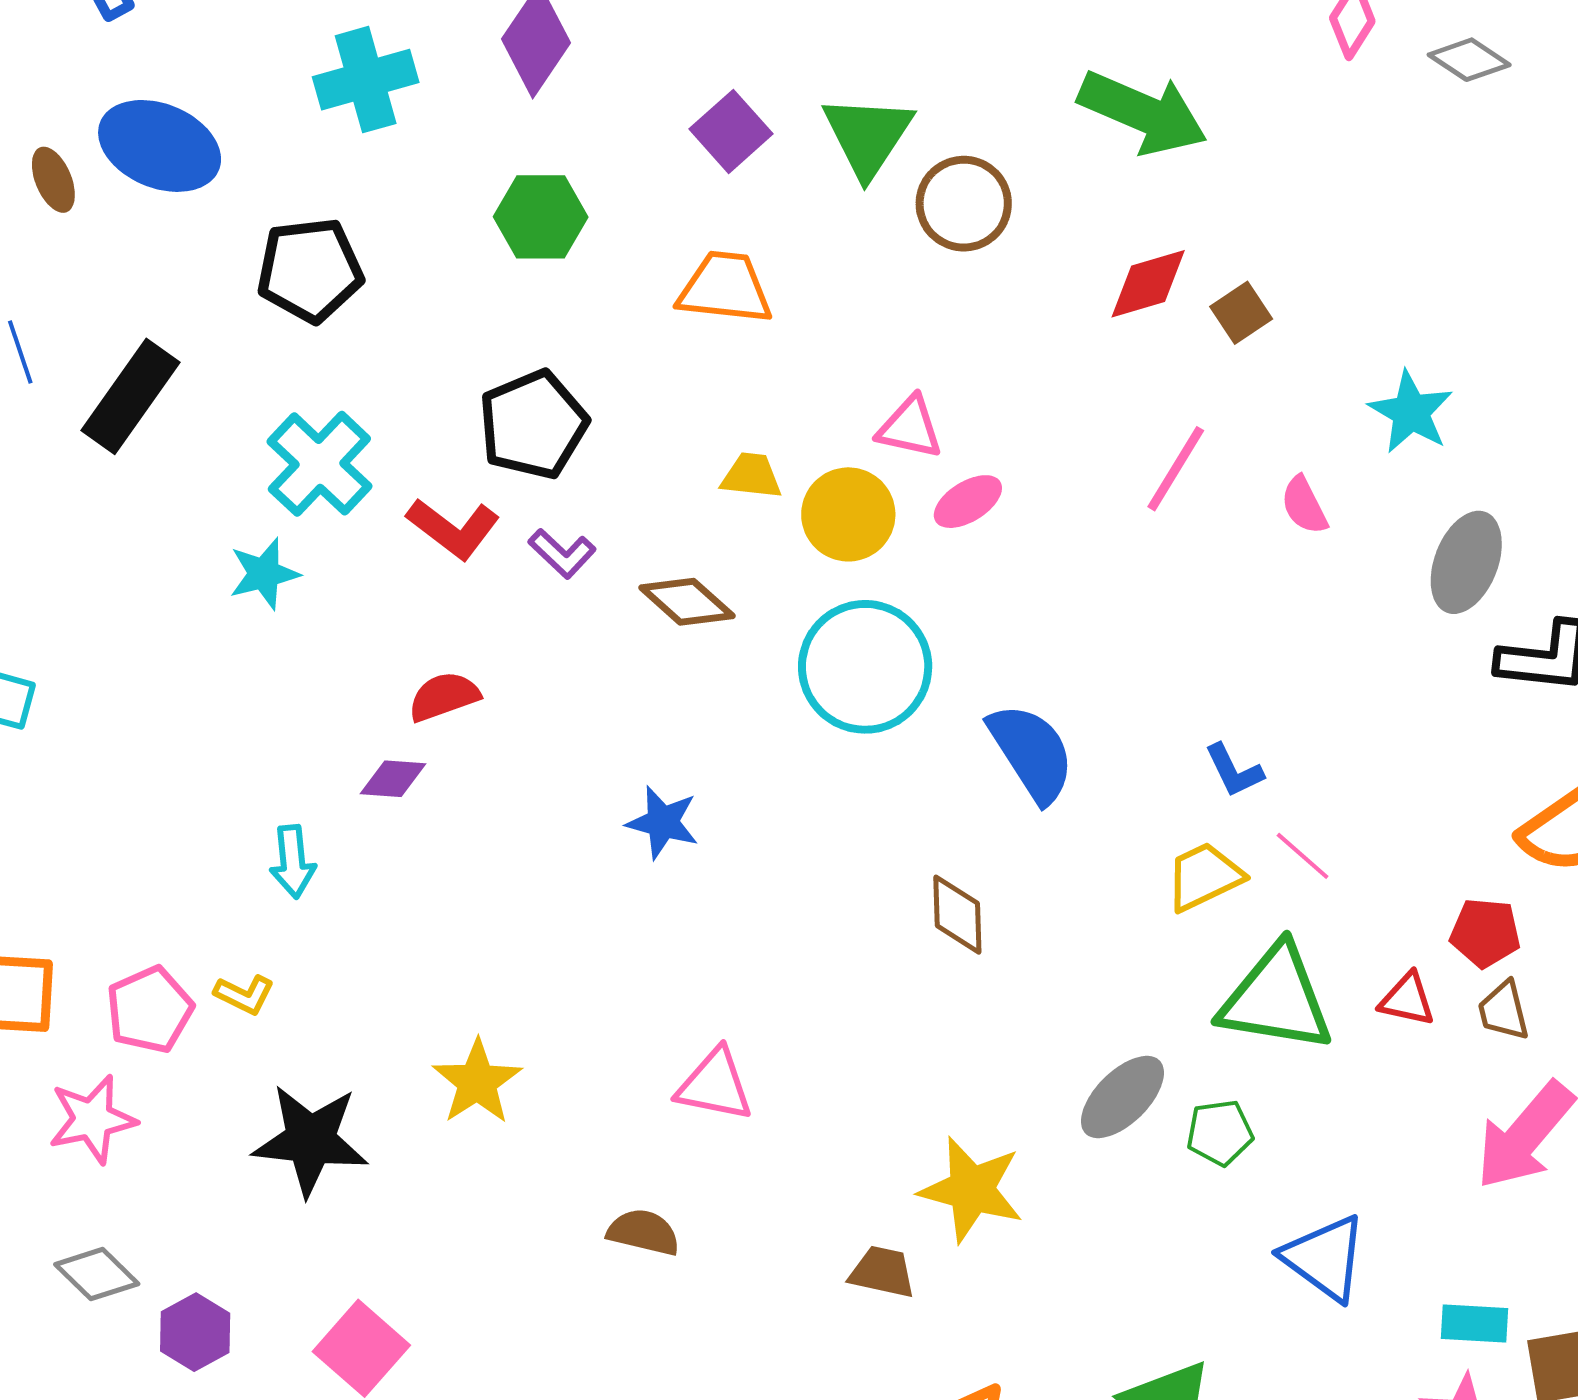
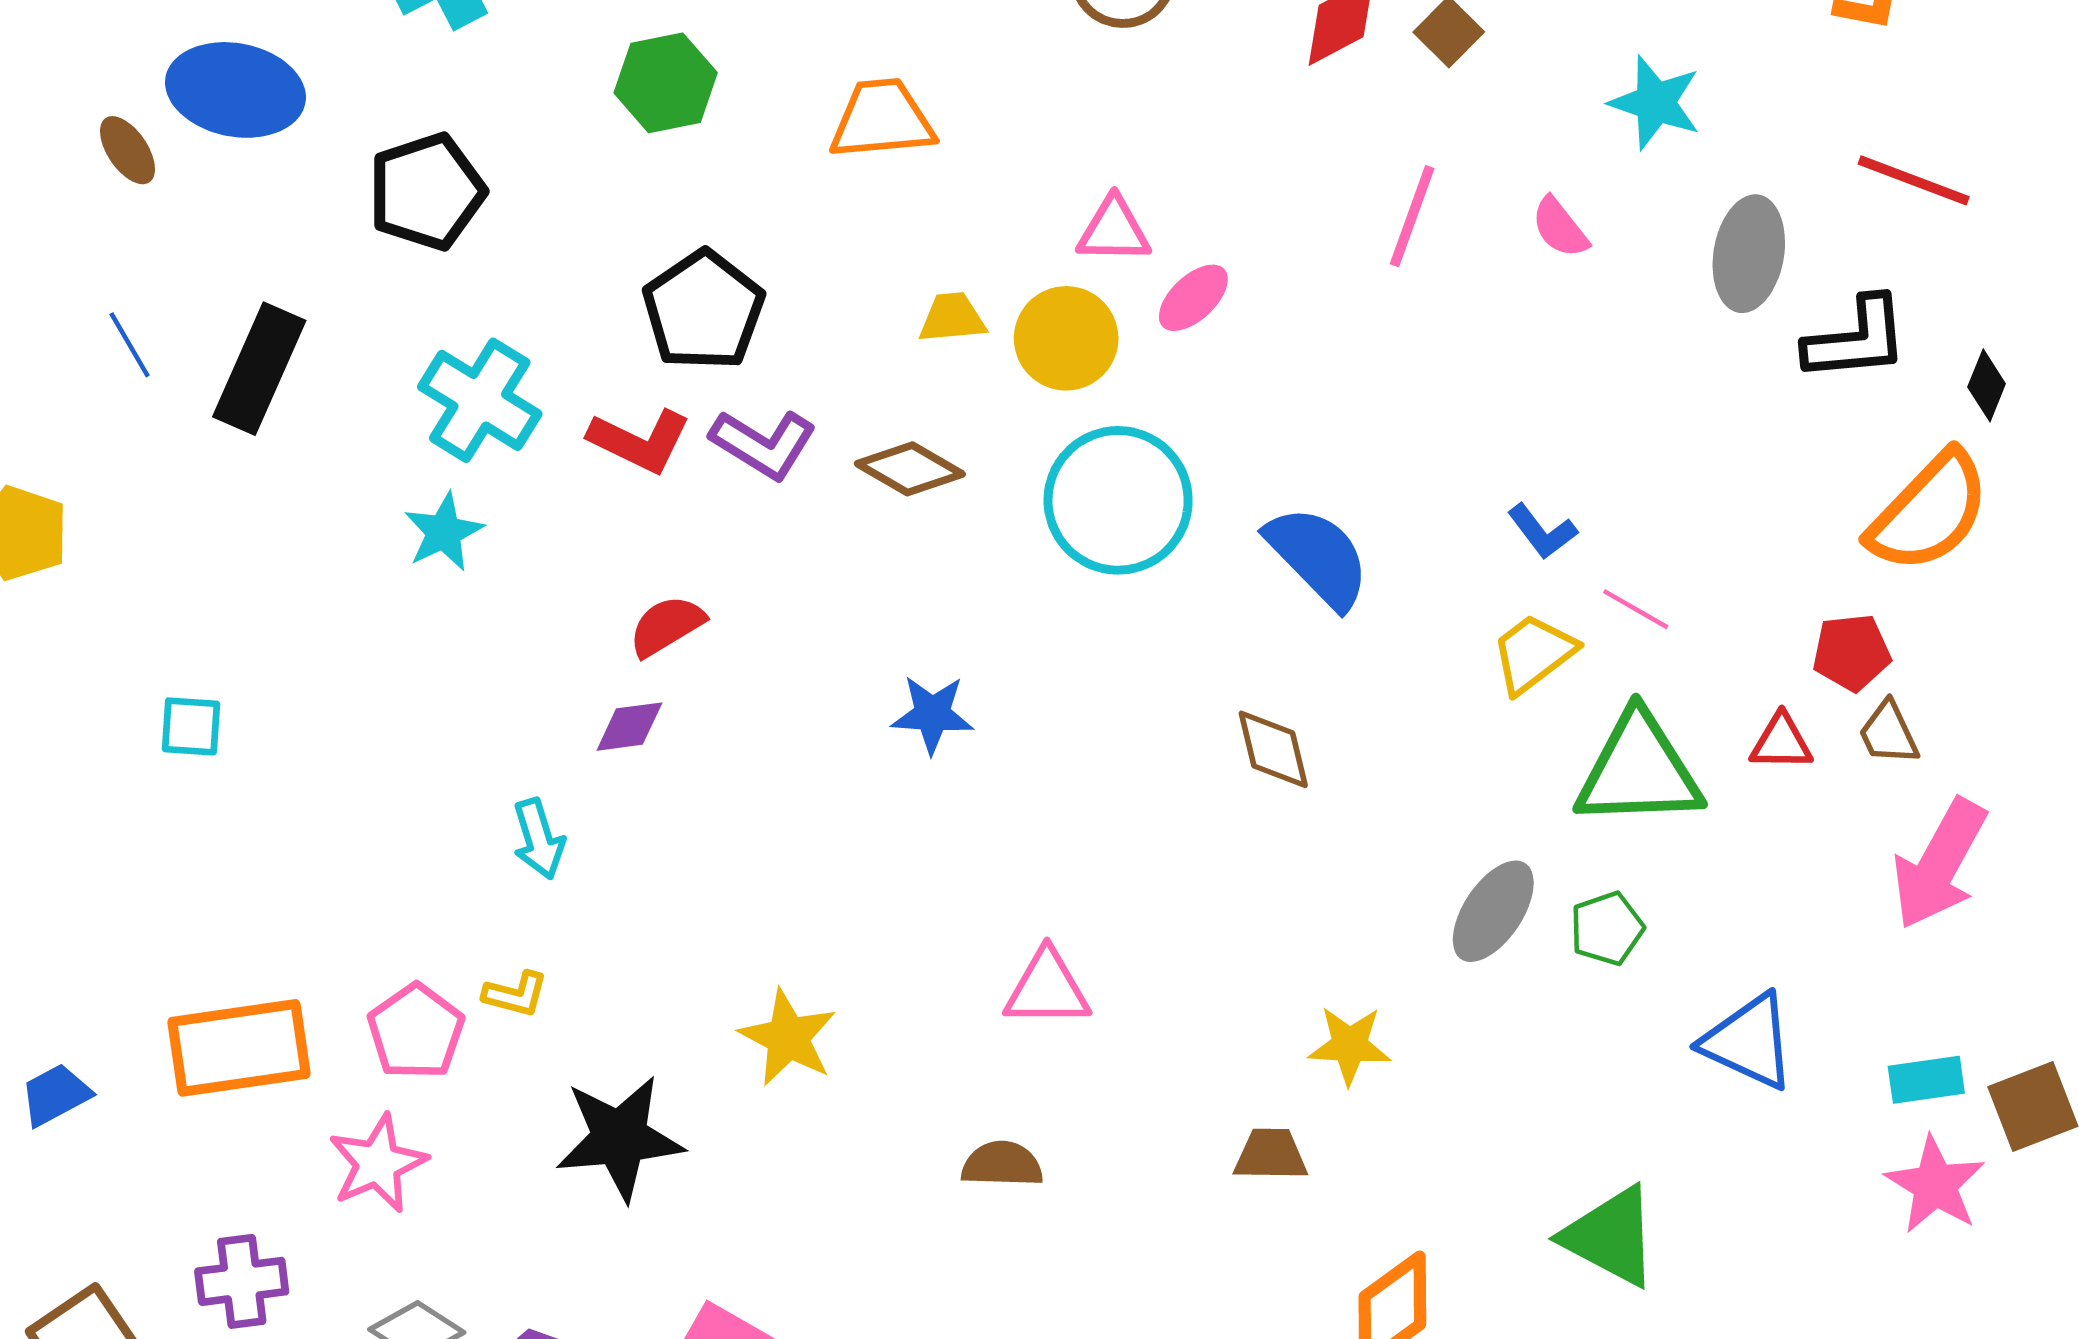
purple L-shape: (562, 553) -> (763, 444), size x1.4
yellow star: (972, 1190) -> (1350, 1045), size x0.7

